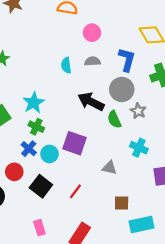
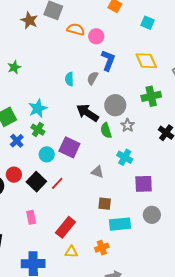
pink circle: (92, 33) -> (96, 36), moved
blue L-shape: (127, 60) -> (108, 60), moved
gray semicircle: (92, 61) -> (93, 78), turned -64
blue cross: (29, 149) -> (17, 141), moved
red circle: (14, 172) -> (14, 175), moved
red line: (75, 191) -> (57, 183), moved

